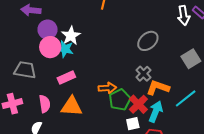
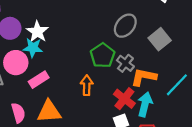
pink circle: (50, 47) -> (16, 63), moved
gray square: (191, 59) -> (160, 39), moved
orange arrow: (107, 88) -> (87, 85), turned -78
green pentagon: (120, 100) -> (103, 55), moved

